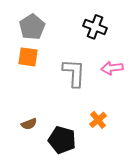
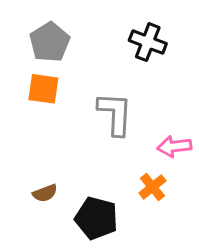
pink arrow: (112, 68) -> (174, 146), moved

